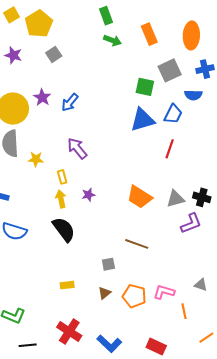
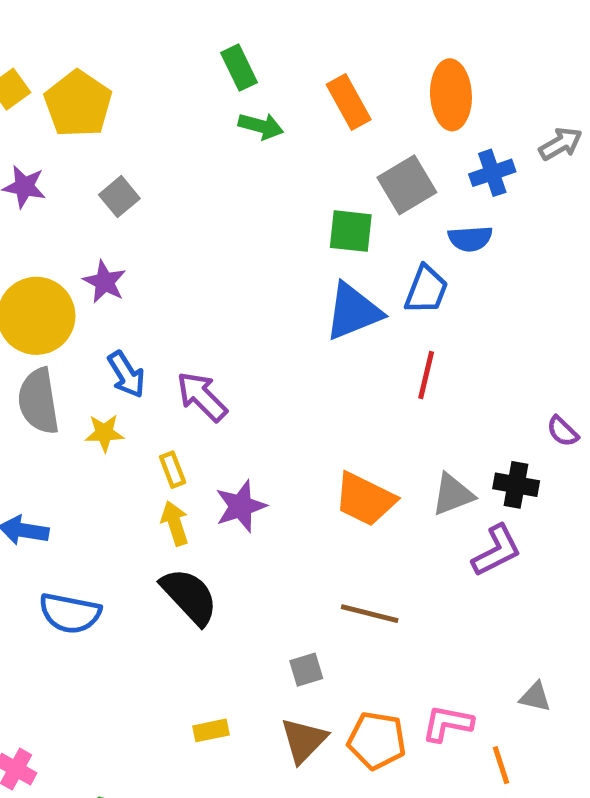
gray square: (54, 54) -> (119, 197), moved
blue arrow: (70, 102) -> (126, 374), moved, turned -66
purple star: (88, 195) -> (241, 506), size x1.5
brown triangle: (104, 293) -> (304, 740), size x1.5

